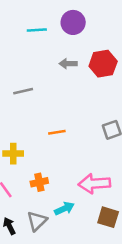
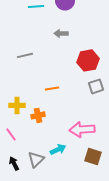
red hexagon: (103, 64) -> (88, 60), moved
orange cross: (39, 182) -> (38, 115), moved

